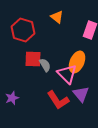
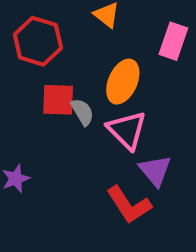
orange ellipse: (77, 62) -> (123, 82), moved
red L-shape: (58, 100) -> (129, 205), moved

